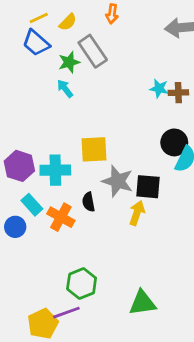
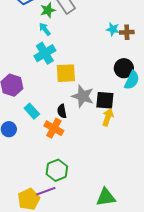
cyan cross: (55, 170) -> (45, 53), moved, turned -30
cyan rectangle: (32, 205) -> (32, 111), moved
yellow arrow: (137, 213) -> (108, 117), moved
orange cross: (61, 217) -> (54, 128), moved
green triangle: (142, 303) -> (106, 197), moved

